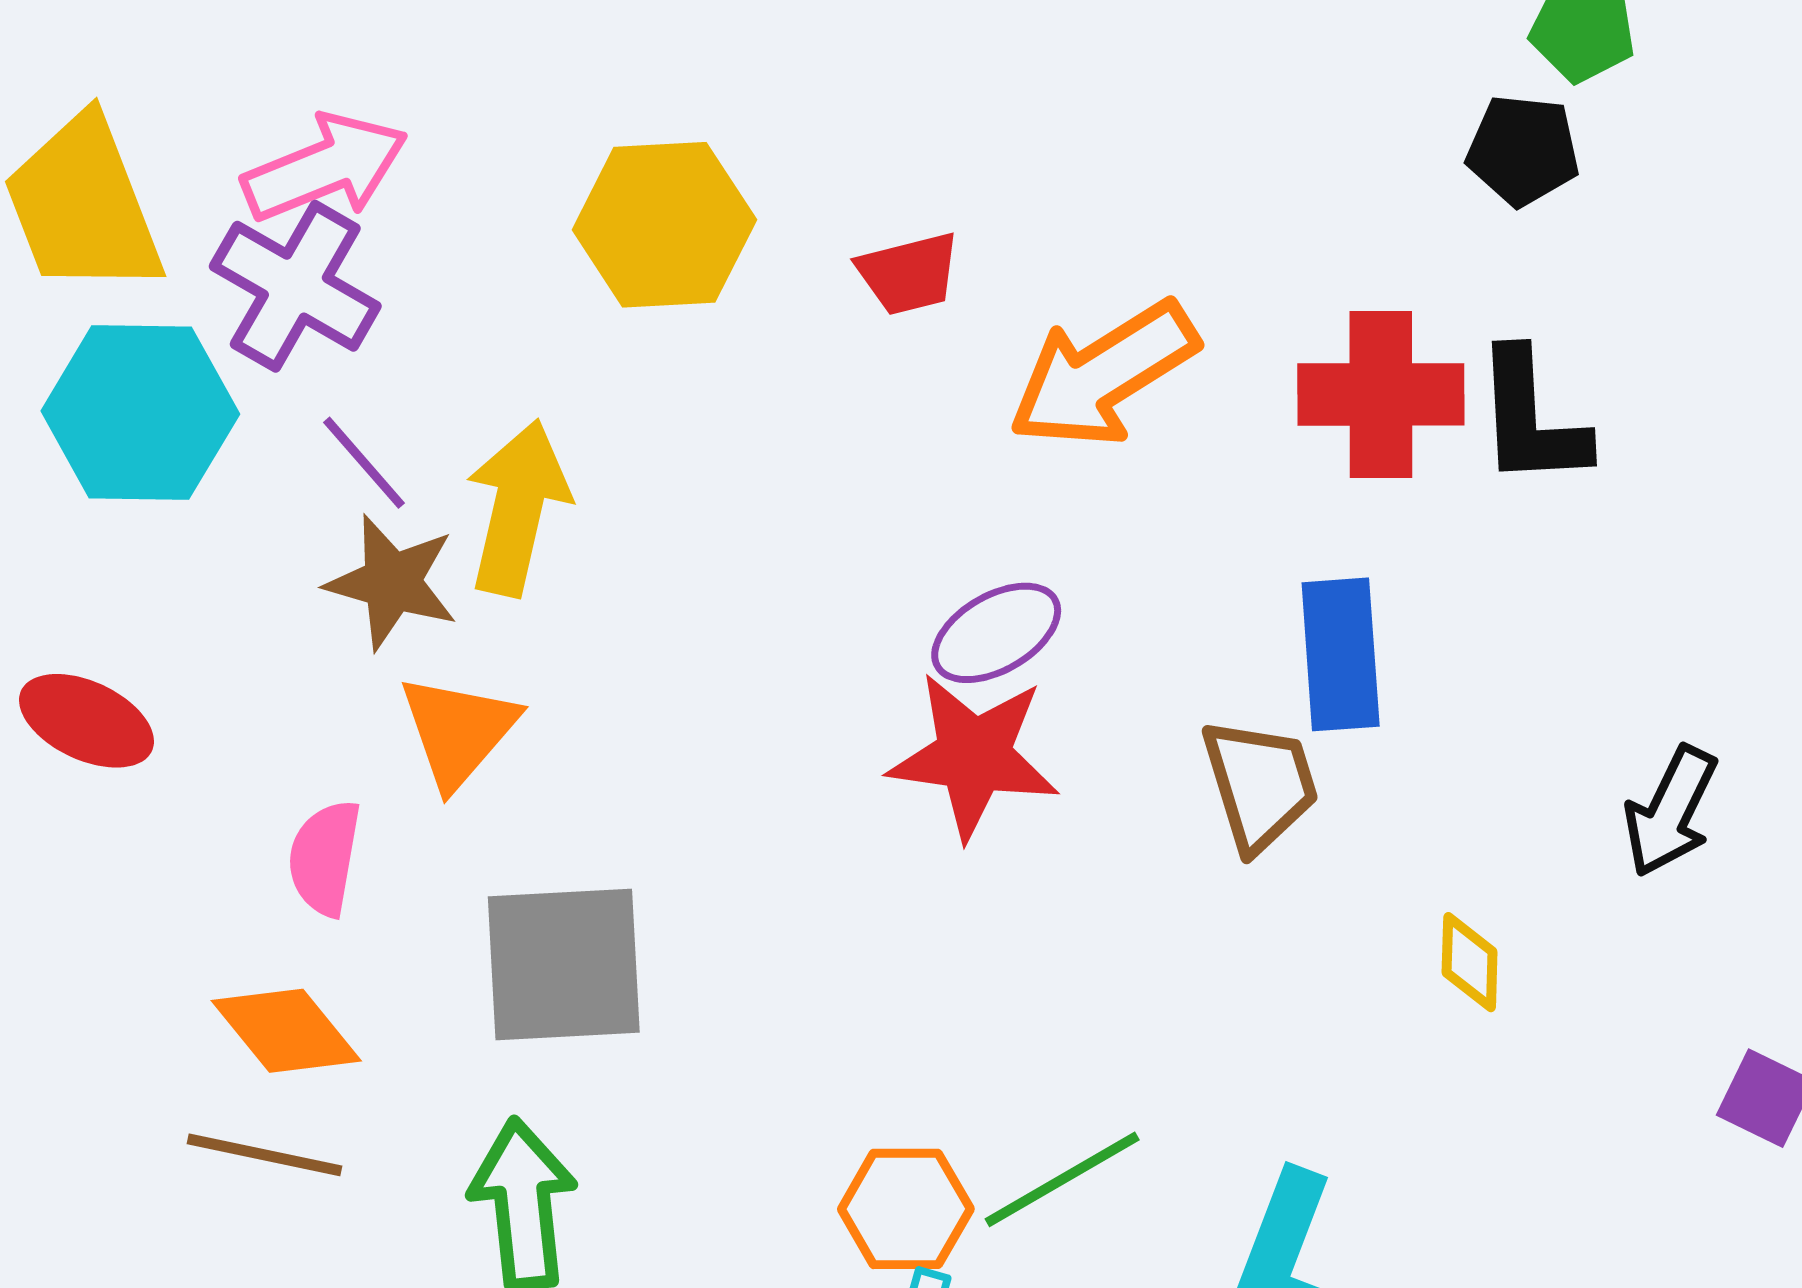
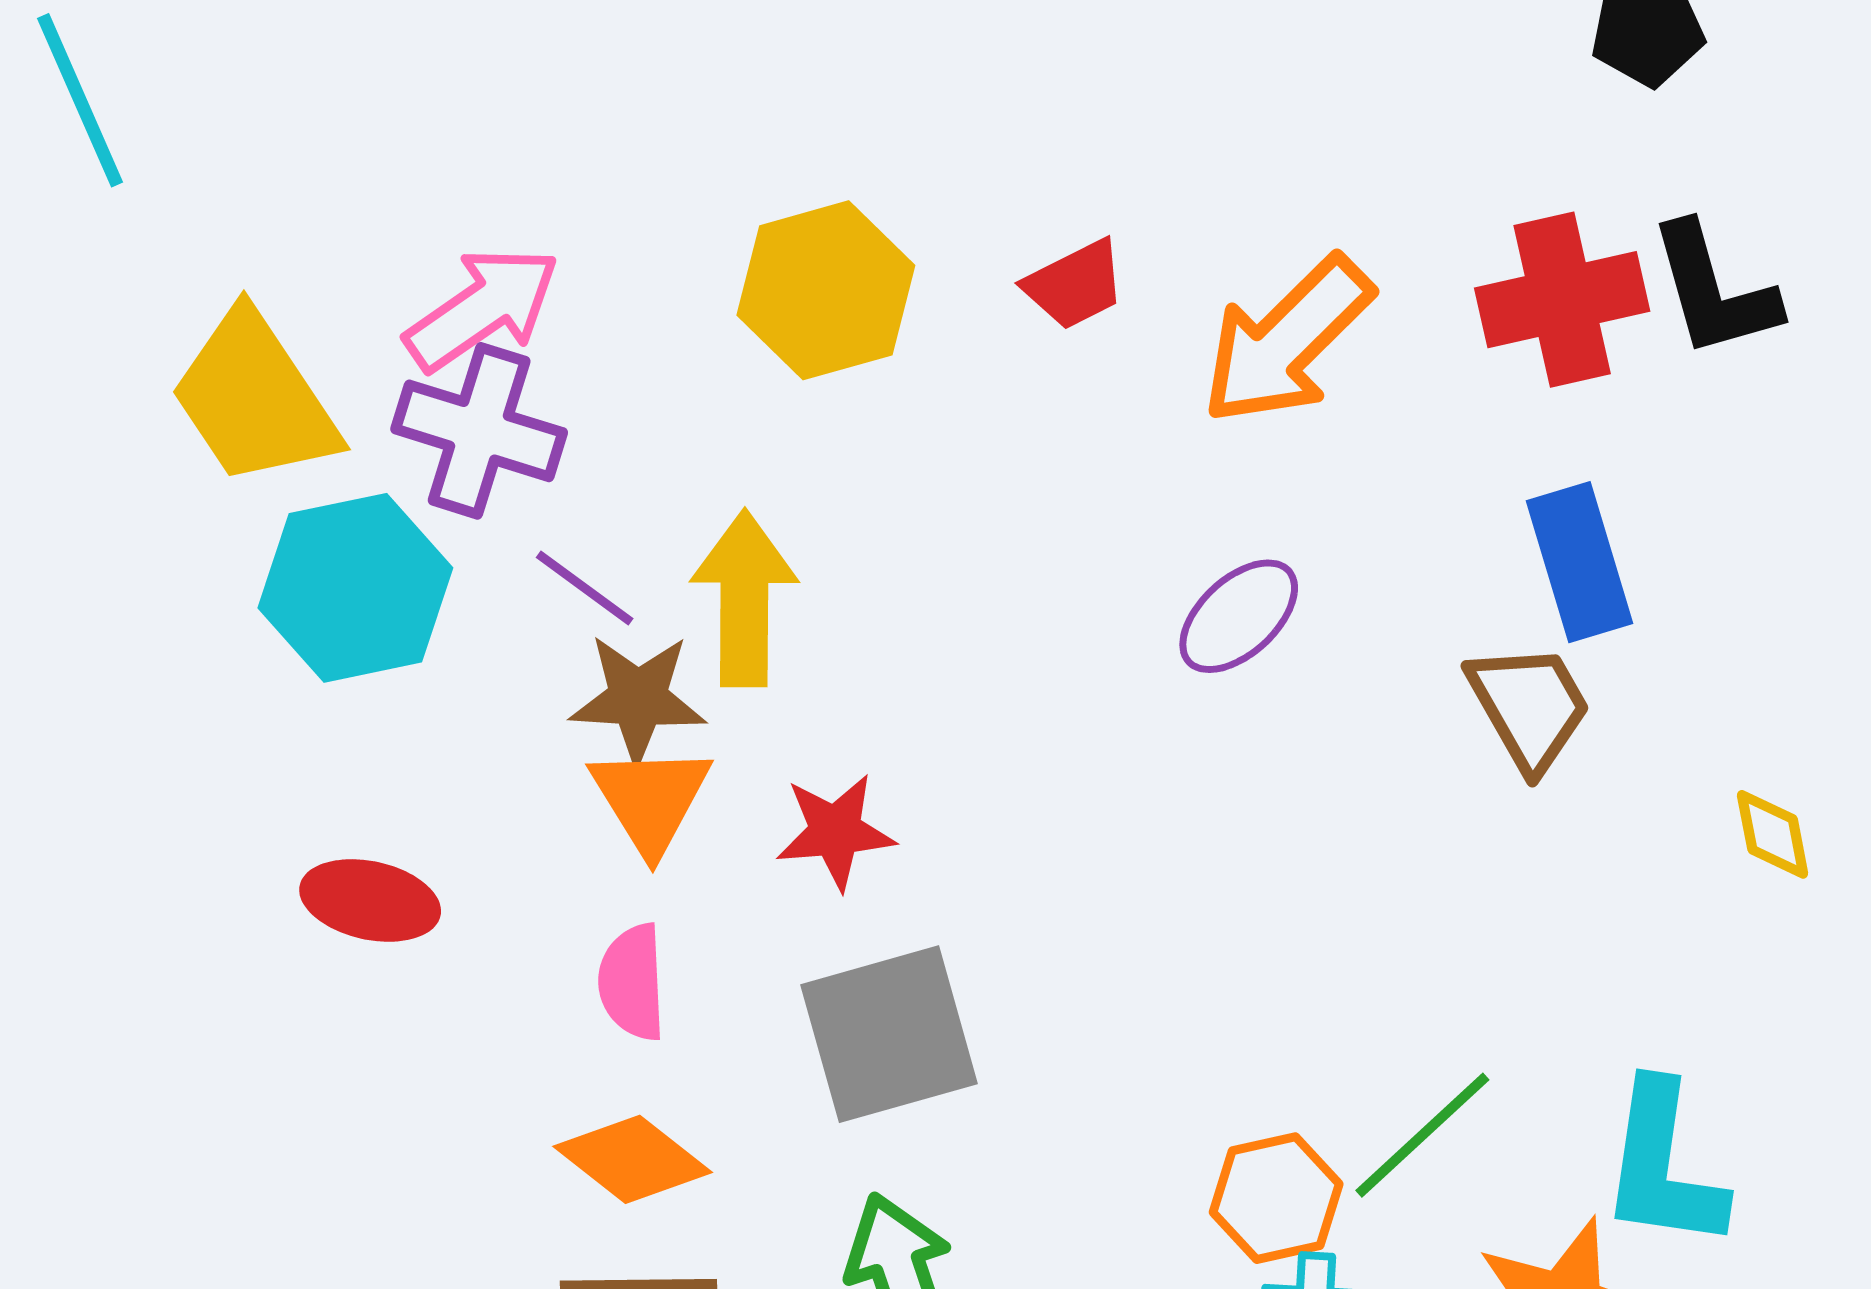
orange triangle: (458, 731) -> (651, 799), moved
red star: (974, 756) -> (835, 831), moved, size x0.7

